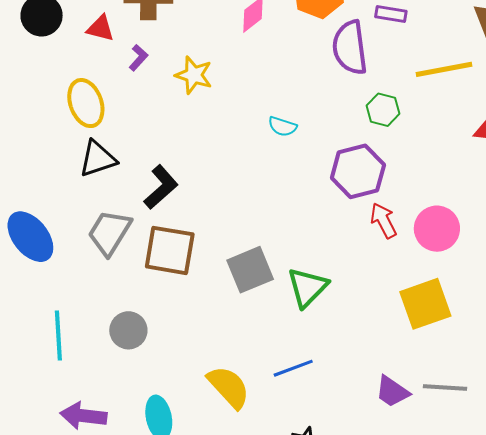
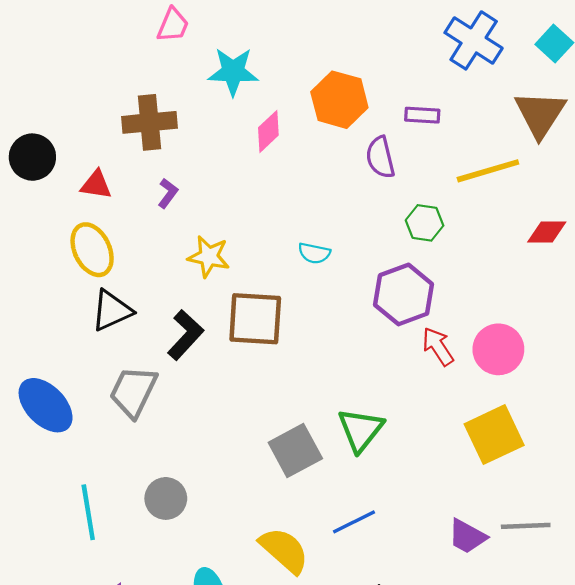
red triangle: (100, 28) -> (96, 185), moved
purple semicircle: (350, 48) -> (380, 157), size x0.7
purple L-shape: (138, 58) -> (168, 193), moved
yellow star: (194, 75) -> (209, 257), moved
brown square: (170, 250) -> (255, 319), moved
gray square: (250, 270) -> (295, 450), moved

